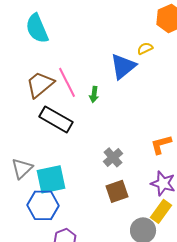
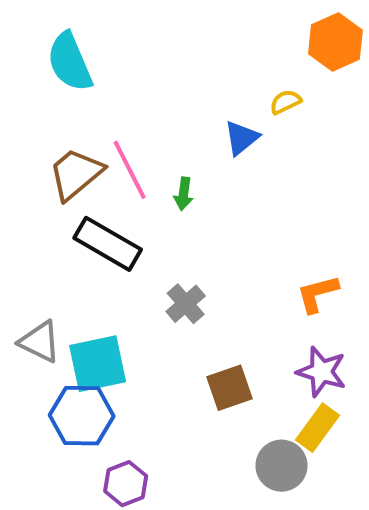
blue triangle: (123, 66) -> (242, 138), size x0.7
gray cross: (113, 157) -> (186, 304), moved
gray triangle: (22, 168) -> (40, 342), turned -50

